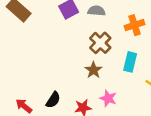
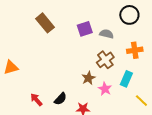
brown star: (93, 70) -> (88, 78), moved
pink star: (108, 98) -> (105, 89), moved

